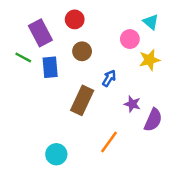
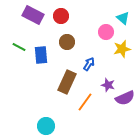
purple rectangle: (40, 33) -> (33, 15), moved, turned -35
purple semicircle: (153, 120) -> (125, 98), turned 42
orange line: (109, 142) -> (85, 102), moved

